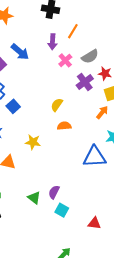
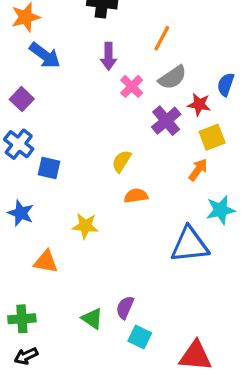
orange line: (73, 31) -> (162, 38), moved
blue arrow: (20, 52) -> (45, 55), moved
blue square: (13, 106) -> (49, 168), turned -32
red triangle: (94, 223) -> (195, 356), size x1.5

